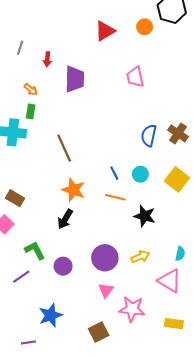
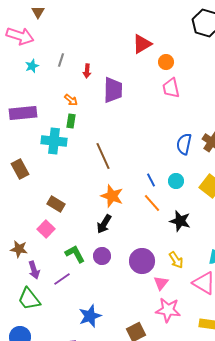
orange circle: (145, 27) -> (166, 62), moved
orange line: (115, 197) -> (152, 203), turned 36
yellow arrow: (140, 257) -> (176, 260), turned 78
purple circle: (63, 266) -> (102, 256), moved
pink triangle: (106, 290) -> (161, 283), moved

